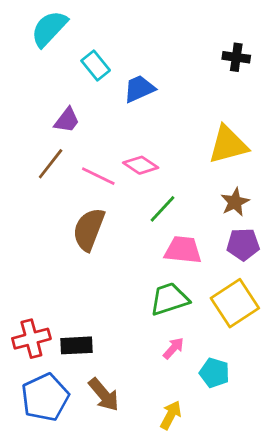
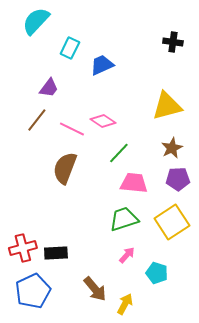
cyan rectangle: (96, 66) -> (70, 48), turned 65
brown arrow: (104, 395) -> (95, 289), moved

